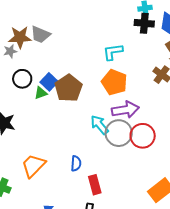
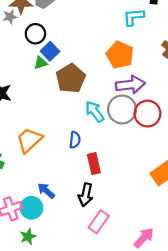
cyan L-shape: (113, 52) -> (134, 17), moved
black circle: (22, 79) -> (35, 34), moved
brown pentagon: (68, 88) -> (71, 78), moved
cyan arrow: (100, 125) -> (95, 112), moved

